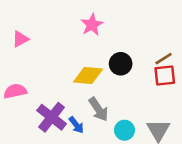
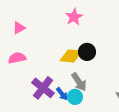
black circle: (121, 64) -> (87, 52), moved
pink semicircle: (15, 91) -> (17, 58), moved
cyan circle: (124, 130) -> (75, 97), moved

